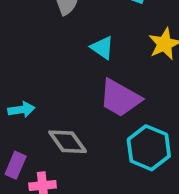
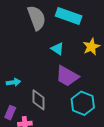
gray diamond: (68, 142) -> (38, 100), turned 35

